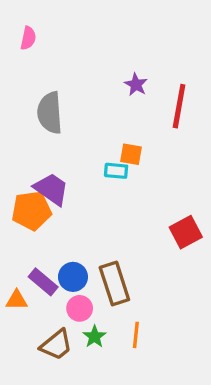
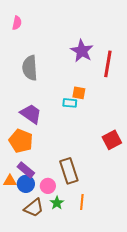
purple star: (136, 85) -> (82, 51), size x1.6
orange pentagon: (32, 211) -> (21, 141), moved, turned 30
blue circle: (73, 277) -> (26, 184), moved

